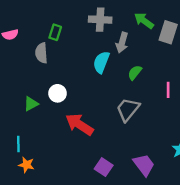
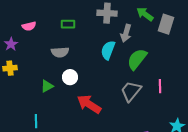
green rectangle: (55, 32) -> (68, 24), turned 72
gray semicircle: (41, 53) -> (60, 52), moved, turned -90
green semicircle: (135, 73) -> (137, 59), size x1.6
pink line: (168, 90) -> (160, 86), moved

